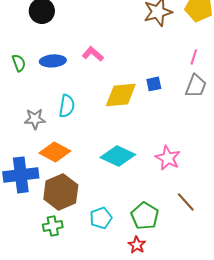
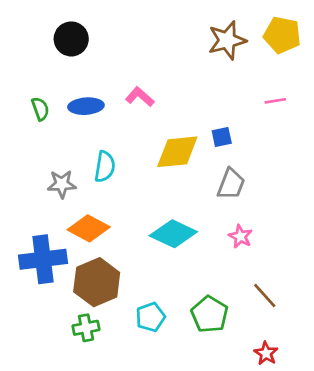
pink line: (194, 57) -> (275, 101), turned 63
gray trapezoid: (196, 86) -> (231, 184), moved
pink star: (168, 158) -> (240, 236), size x0.7
red star: (137, 245) -> (266, 353), moved

